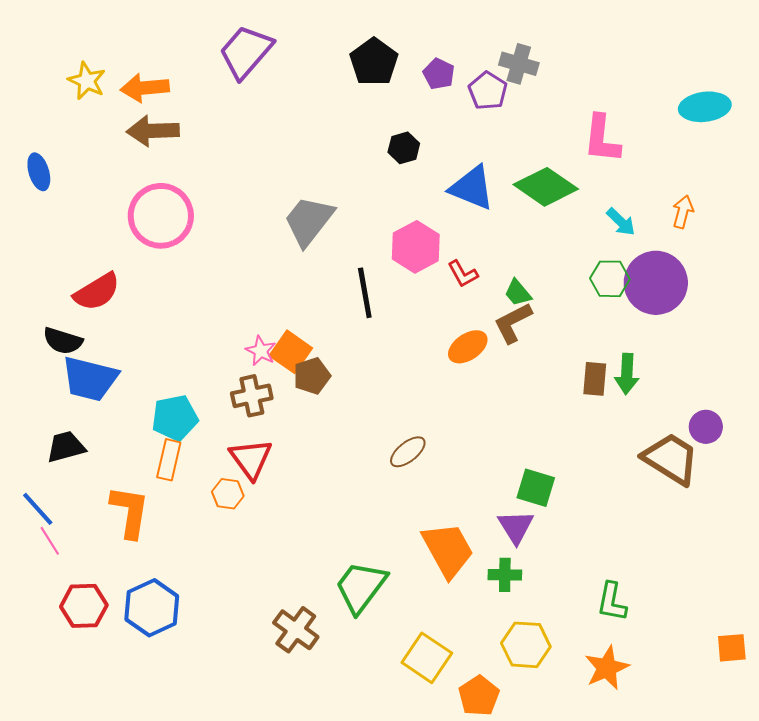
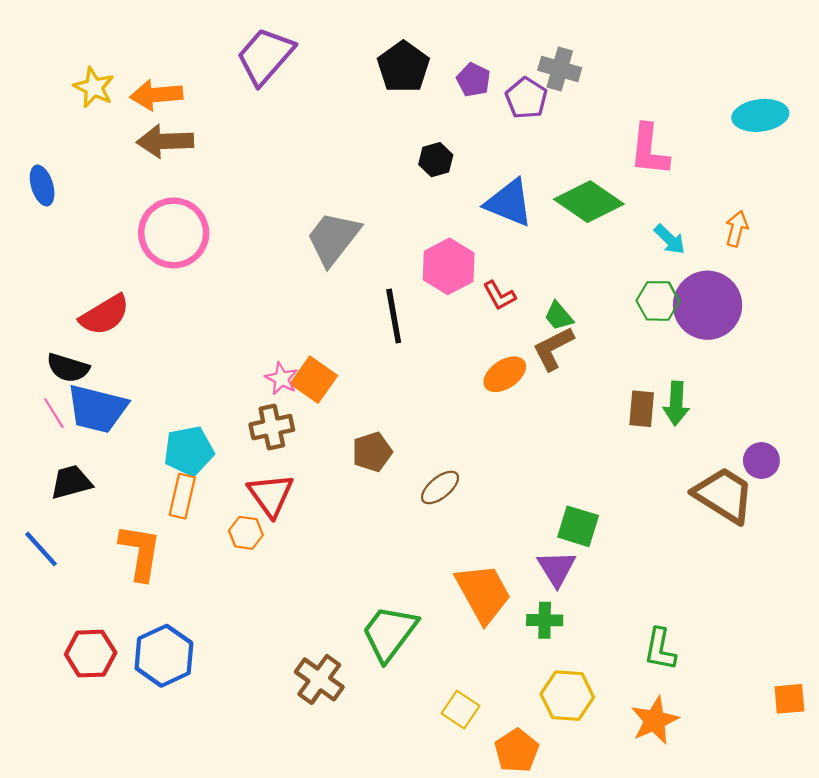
brown pentagon: (312, 376) -> (372, 452), moved
pink line: (50, 541) -> (54, 413), moved
yellow square: (427, 658) -> (461, 710), size x0.7

